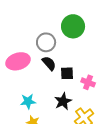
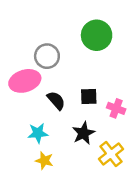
gray circle: (46, 42) -> (47, 56), moved
black semicircle: (49, 63) -> (56, 101), moved

